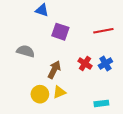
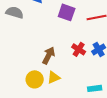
purple square: (60, 32) -> (67, 12), moved
gray semicircle: (26, 51) -> (15, 12), moved

